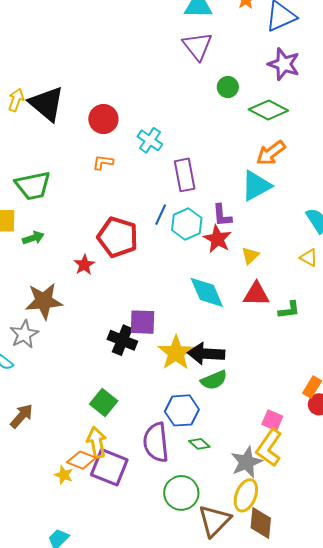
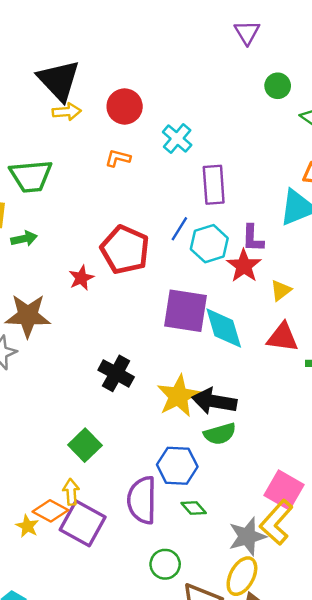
purple triangle: (197, 46) -> (247, 32), size x0.7
yellow arrow: (16, 100) -> (67, 112), moved, turned 60
purple square: (143, 322) -> (185, 311), moved, size x1.4
pink square: (272, 420) -> (284, 490), size x1.5
yellow arrow: (97, 442) -> (71, 492), size x0.7
green circle: (181, 493) -> (165, 564), size x0.7

